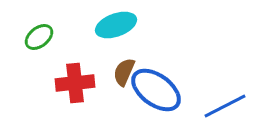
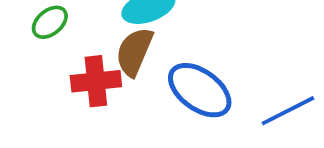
brown semicircle: (124, 72) -> (134, 52), moved, size x1.4

